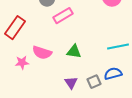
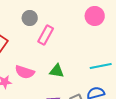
pink rectangle: (63, 16) -> (46, 35), turned -30

